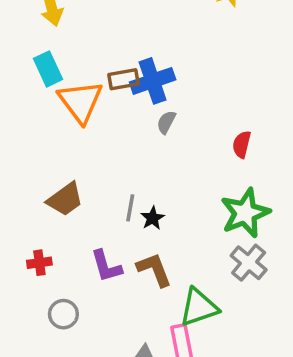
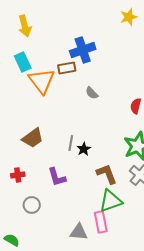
blue cross: (153, 81) -> (83, 50), moved
gray semicircle: (166, 122) -> (92, 93), turned -72
brown L-shape: (154, 270) -> (107, 174), moved

